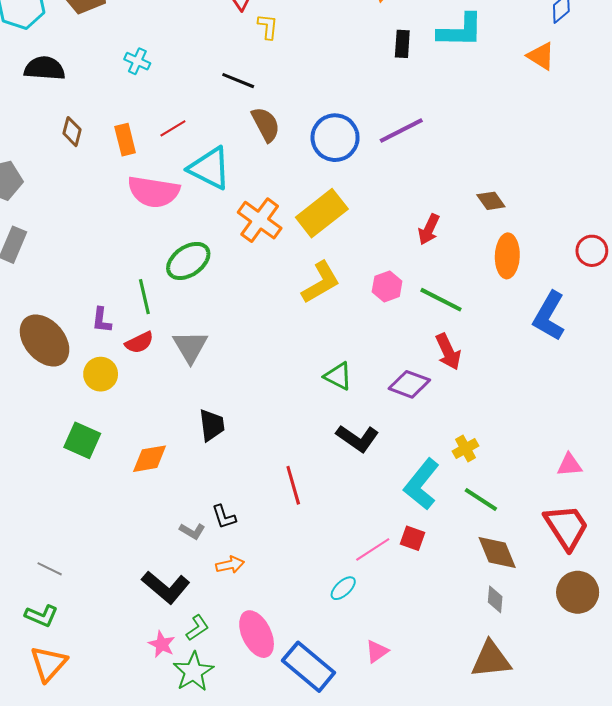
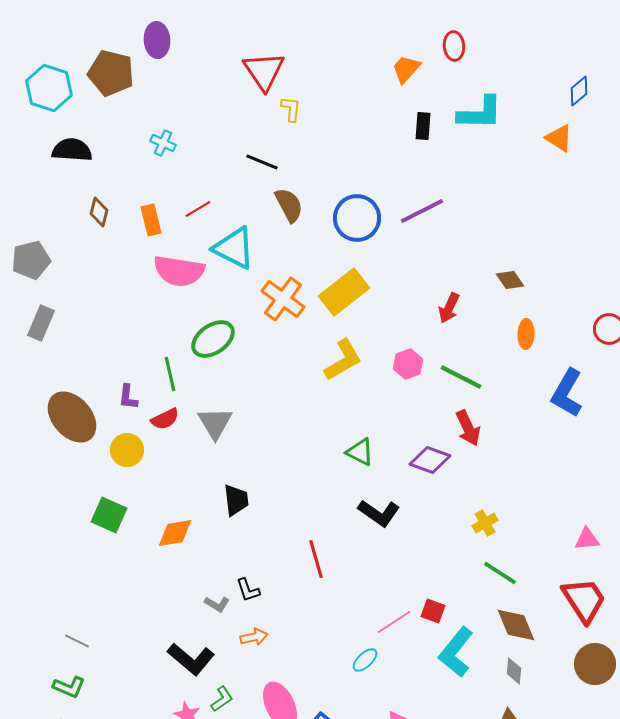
orange ellipse: (507, 256) -> (526, 334), size x0.7
cyan L-shape: (422, 484) -> (456, 652), moved

